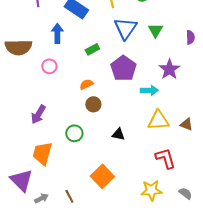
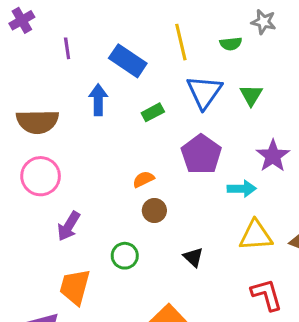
green rectangle: (92, 49) -> (153, 112), moved
pink circle: (49, 66) -> (41, 176), moved, size x1.6
black triangle: (118, 134) -> (193, 257), turned 32

